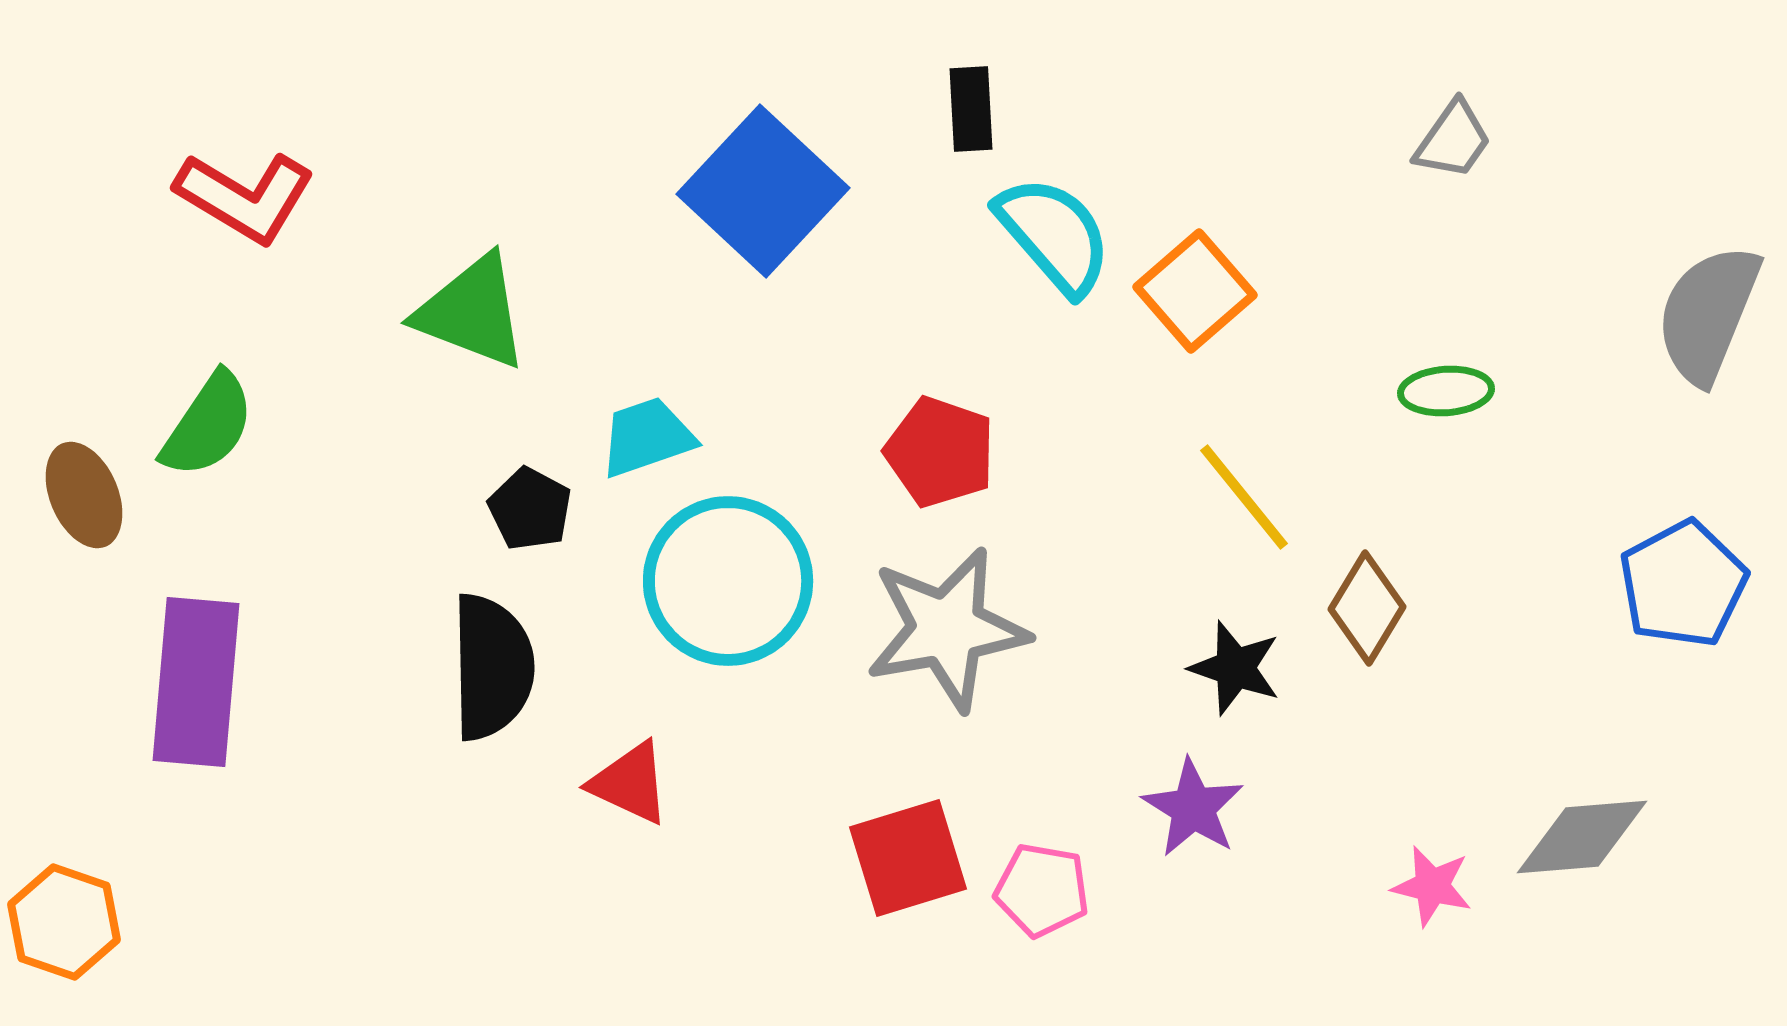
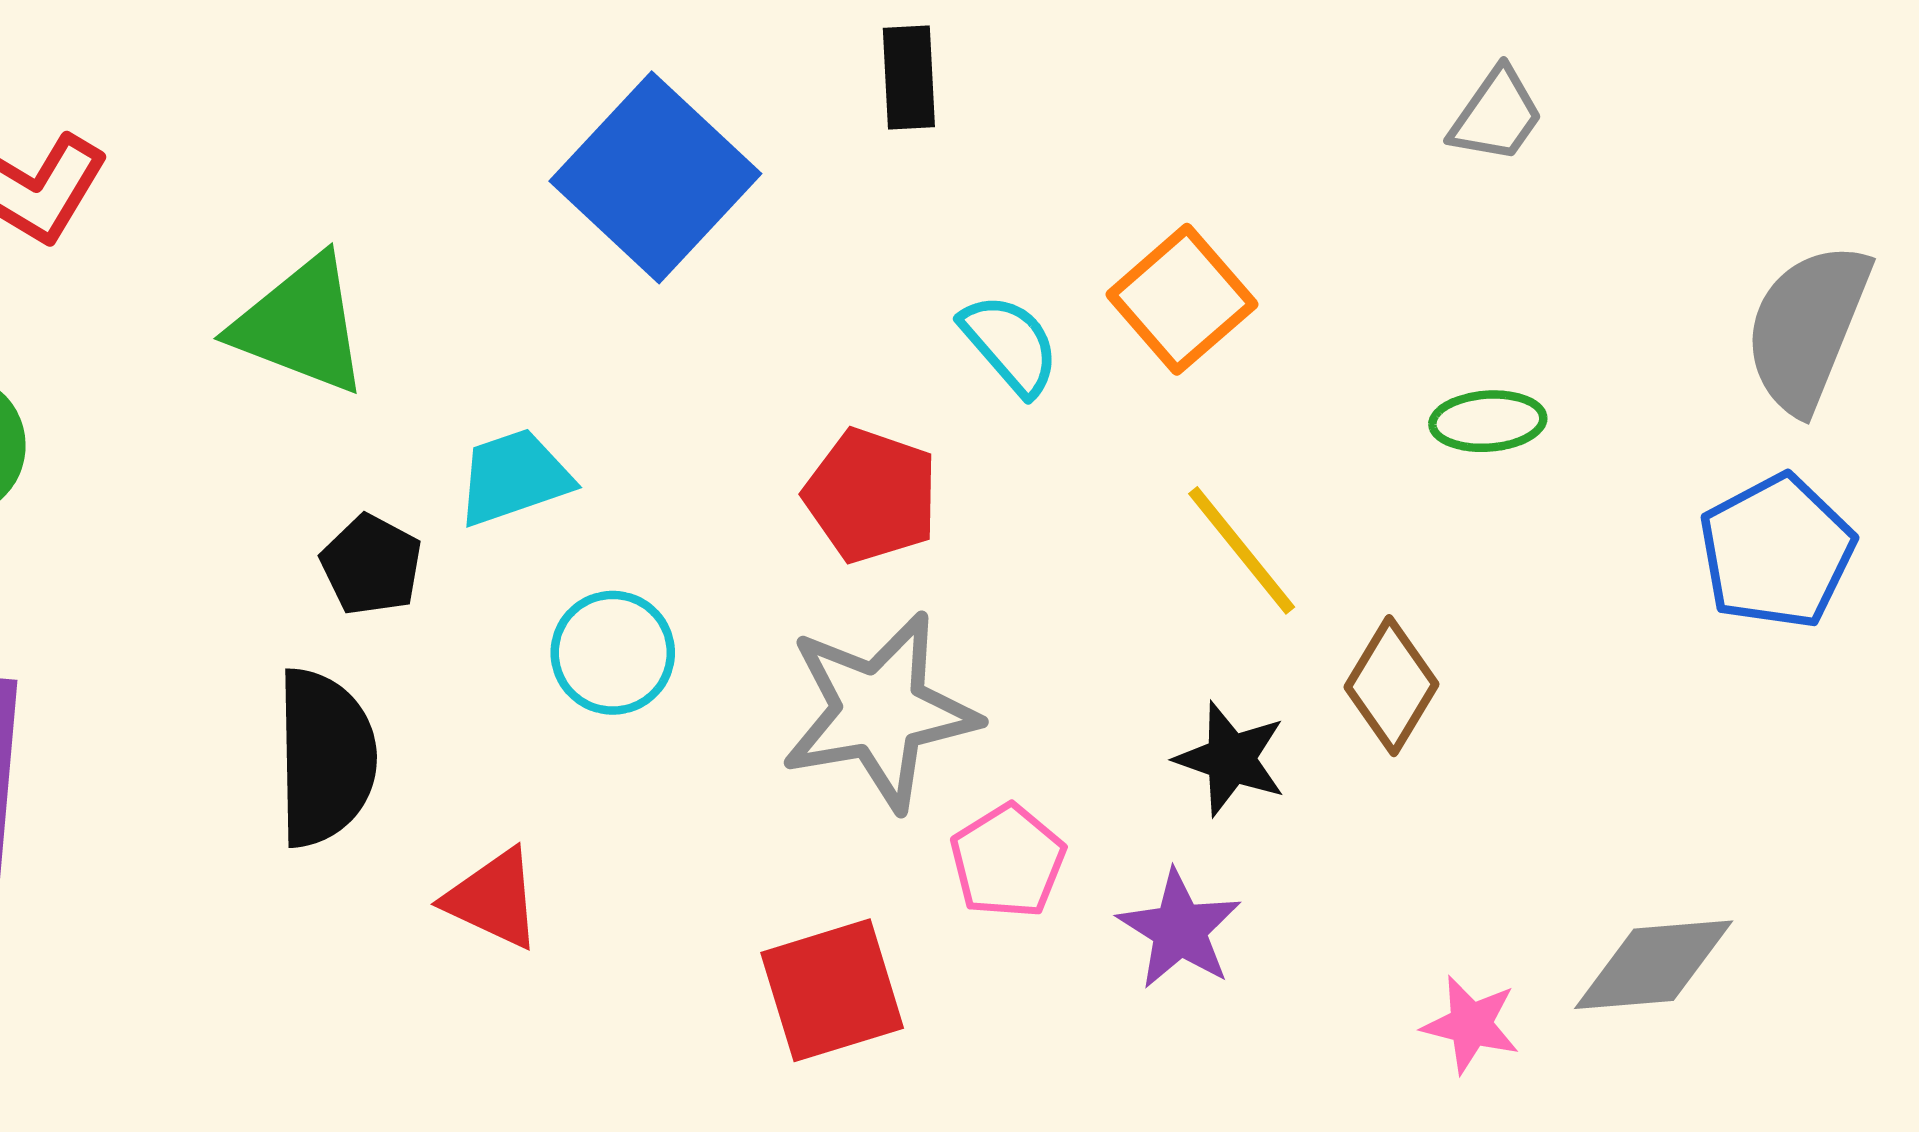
cyan semicircle: (1054, 235) -> (1010, 344), moved, size x0.7
cyan circle: (728, 581) -> (613, 653), size x0.6
blue pentagon: (1683, 584) -> (1777, 552), moved
pink pentagon: (1042, 890) -> (1008, 861), moved, turned 30

